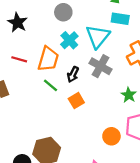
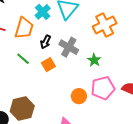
gray cross: (101, 66) -> (69, 47), moved
green line: (50, 85) -> (23, 59), moved

